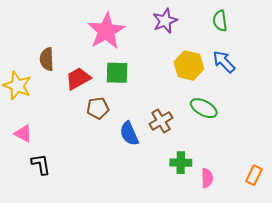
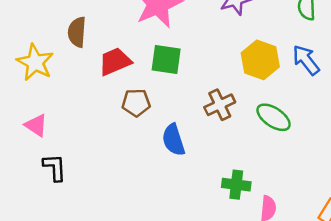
brown cross: (161, 121) -> (220, 105), moved

